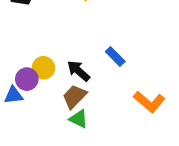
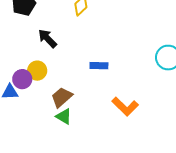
blue rectangle: (115, 56) -> (99, 66), turned -48
black arrow: (79, 71) -> (47, 38), moved

